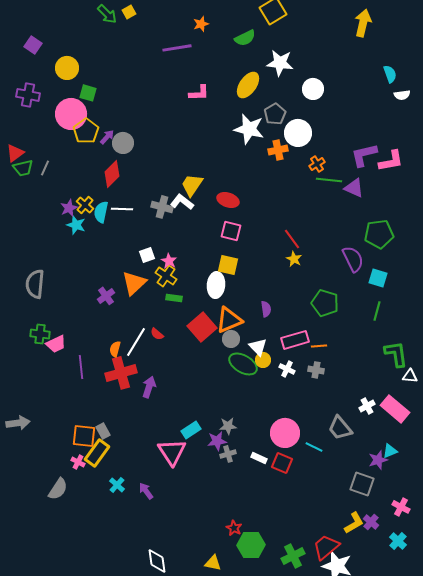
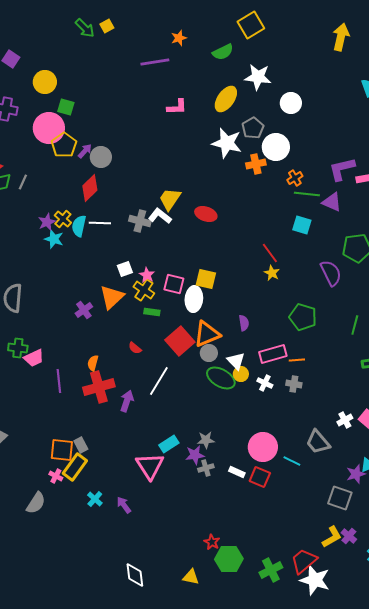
pink square: (231, 231) -> (174, 284), moved
cyan square: (378, 278) -> (302, 225), moved
white line: (136, 342) -> (159, 381), moved

